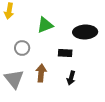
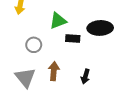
black rectangle: (65, 53) -> (73, 39), moved

